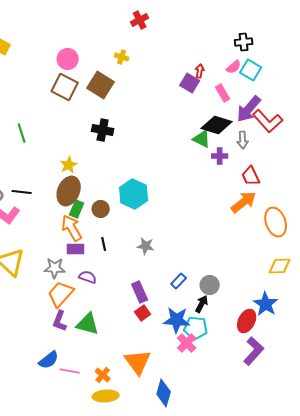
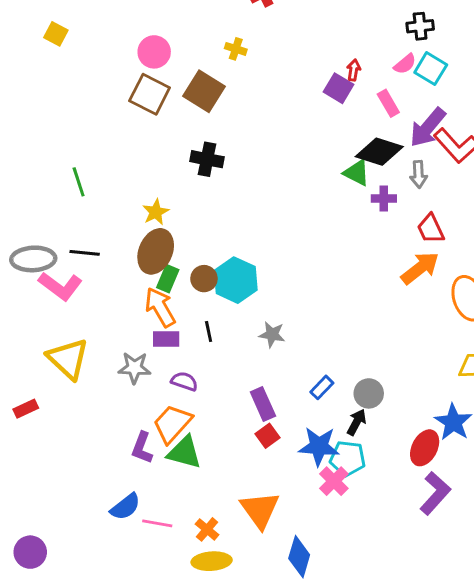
green line: (22, 133) -> (79, 182), moved
cyan hexagon: (134, 194) -> (236, 280), moved
orange trapezoid: (61, 294) -> (172, 424), moved

